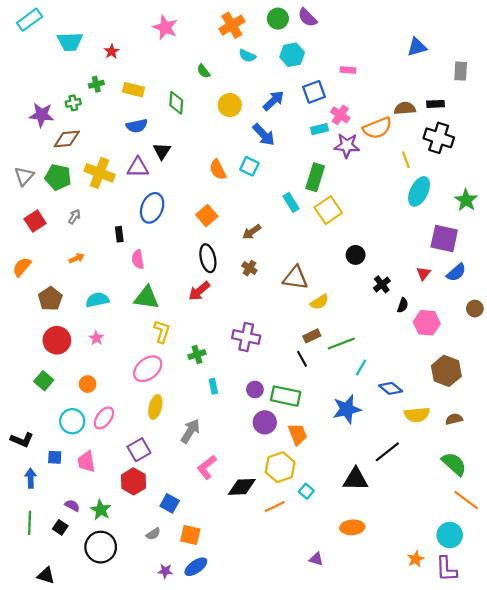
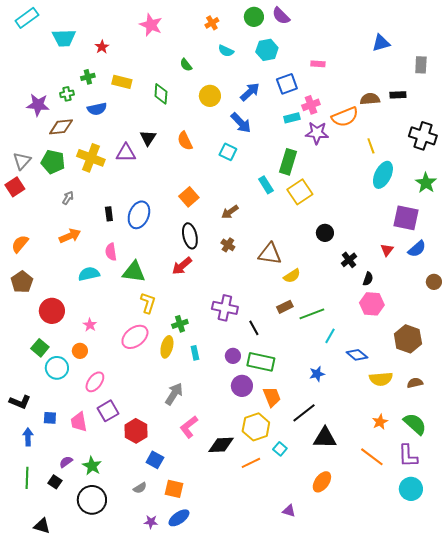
orange cross: (232, 25) -> (212, 23), size x0.6
pink cross: (340, 115) -> (311, 105), turned 36
blue semicircle: (137, 126) -> (97, 109), moved
black cross: (439, 138) -> (423, 136), moved
orange semicircle: (218, 170) -> (185, 141), moved
blue ellipse: (152, 208) -> (139, 215), moved
red square: (35, 221) -> (15, 187), moved
orange arrow: (77, 258) -> (70, 236), size x1.5
pink semicircle: (138, 259) -> (111, 252), moved
brown pentagon: (50, 299) -> (22, 282), moved
pink hexagon: (427, 323) -> (372, 304), moved
pink star: (96, 338) -> (90, 325), moved
black line: (302, 359) -> (254, 328), moved
yellow ellipse: (155, 407) -> (167, 347), moved
blue star: (347, 409) -> (317, 374), size x0.6
cyan circle: (72, 421) -> (57, 368), moved
purple square: (139, 450) -> (108, 411), moved
black line: (387, 452) -> (304, 413), moved
red hexagon: (133, 481) -> (136, 431), moved
orange line: (466, 500) -> (372, 457), moved
purple semicircle: (72, 505) -> (66, 462), turned -64
orange ellipse: (352, 527) -> (322, 482), turned -50
orange star: (416, 559) -> (380, 422), moved
purple L-shape: (446, 569) -> (408, 456), moved

